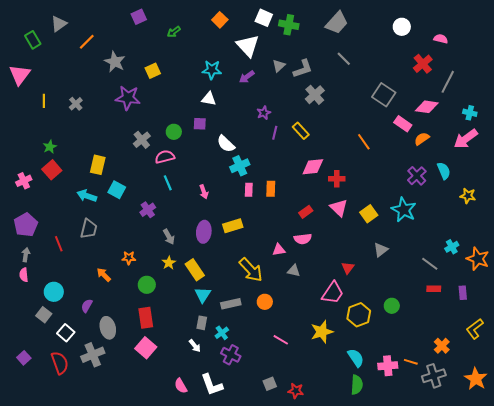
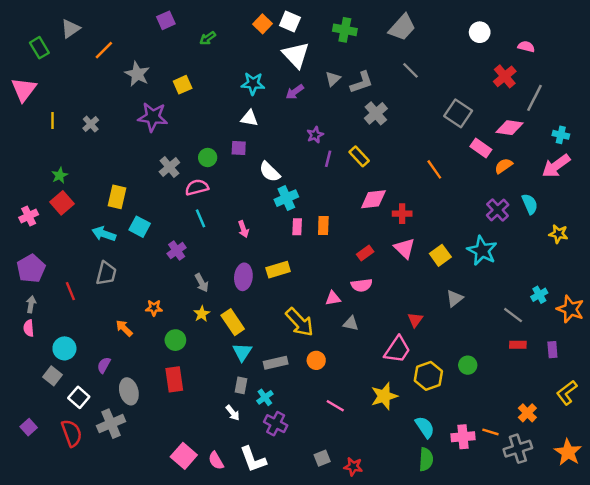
white square: (264, 18) -> (290, 21), moved
pink square: (146, 348) -> (184, 456), moved

